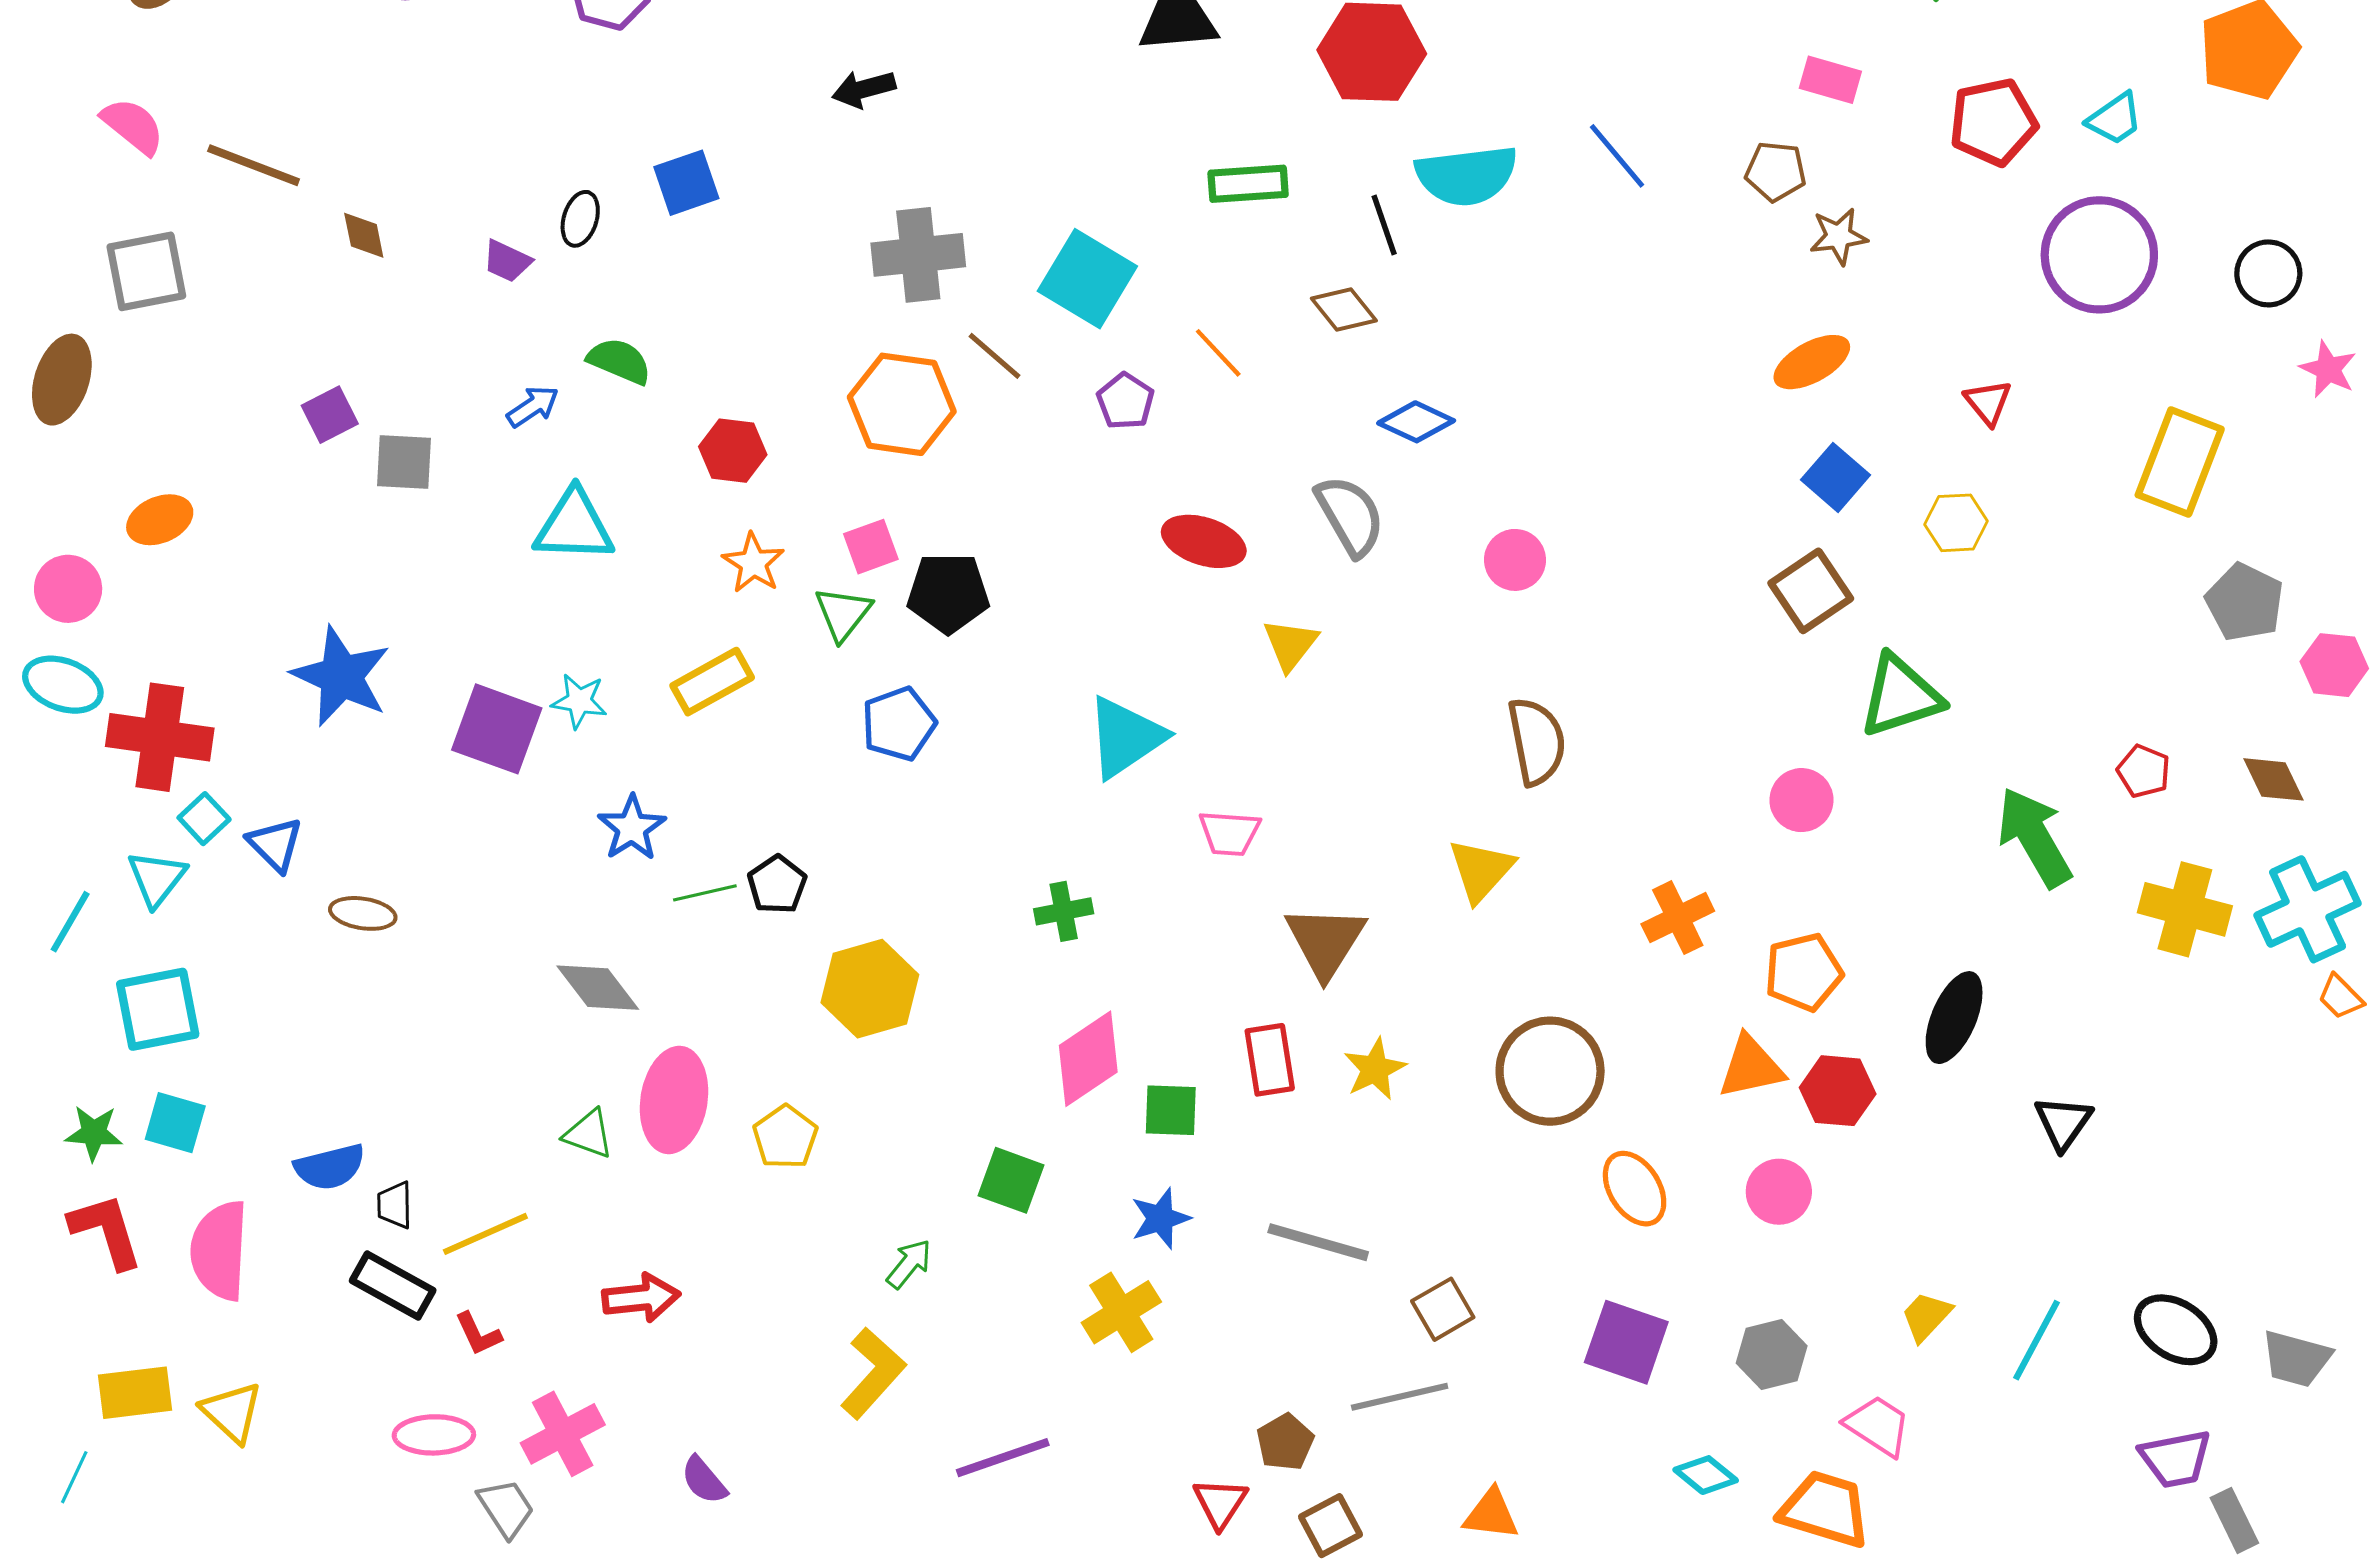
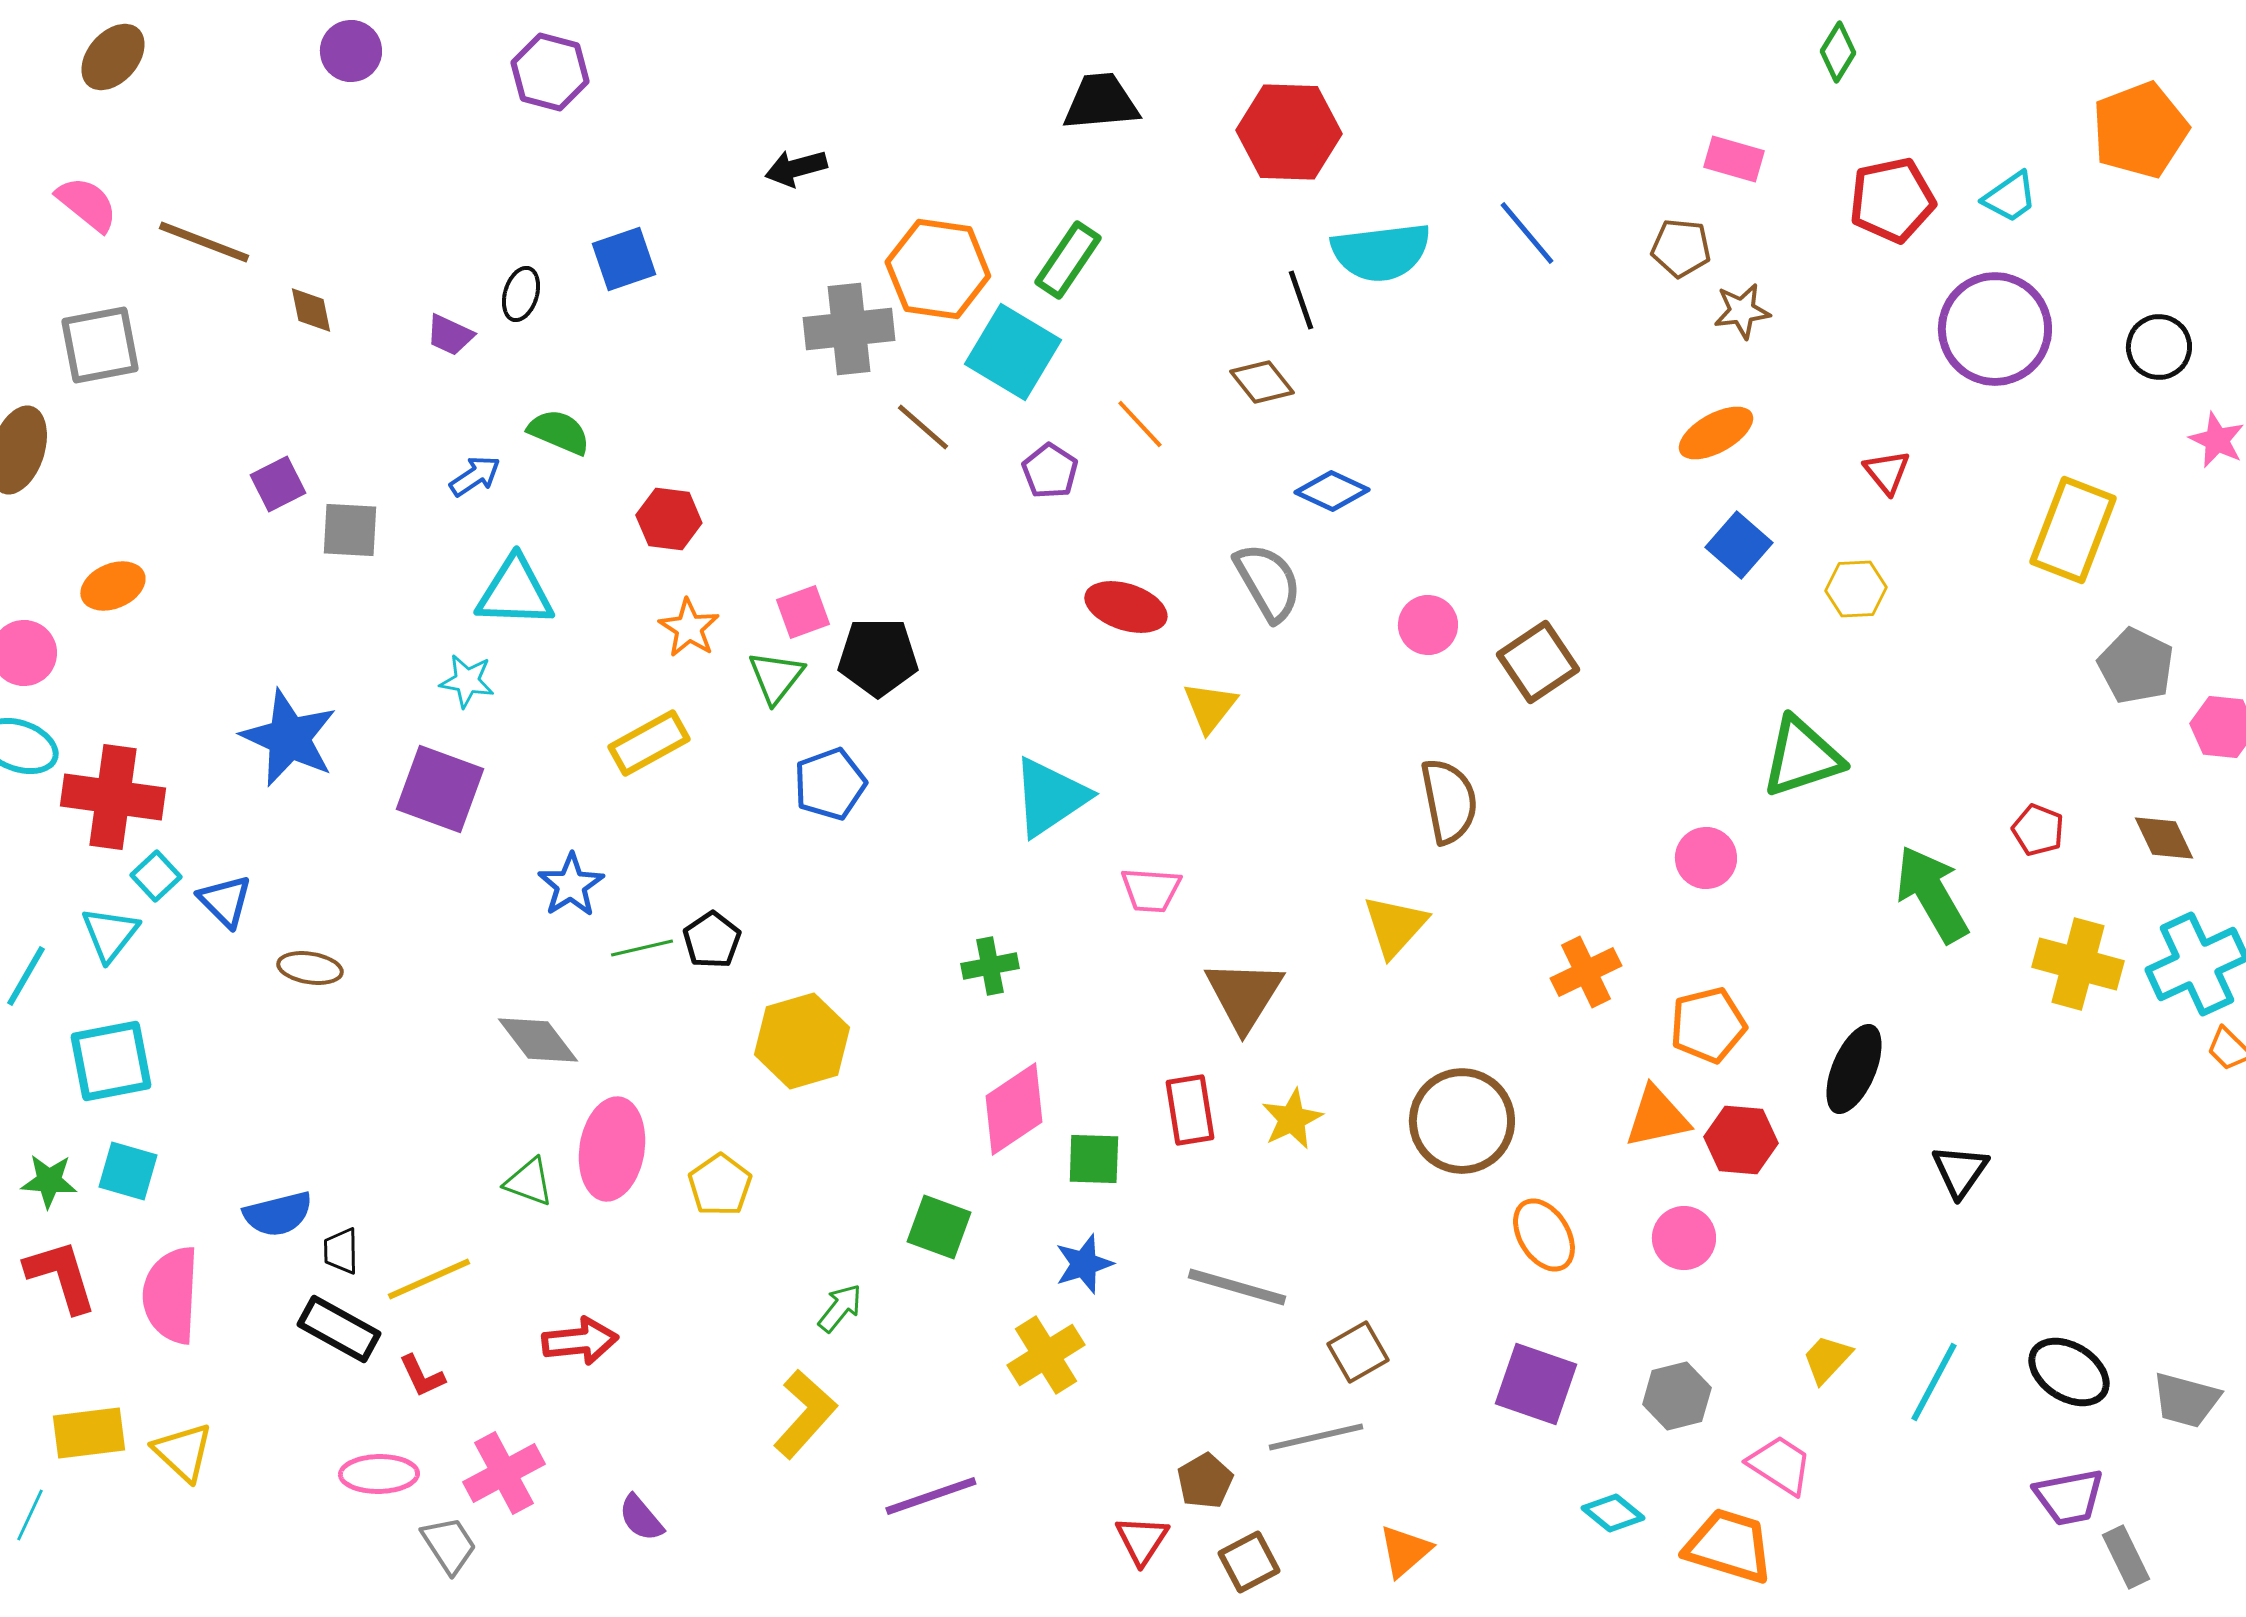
green rectangle: (1248, 184) -> (1068, 260), moved, turned -52
orange hexagon: (902, 404) -> (938, 269), moved
brown square: (1811, 591) -> (1538, 662), moved
cyan star: (579, 701) -> (467, 681), moved
orange triangle: (1491, 1514) -> (1405, 1551), turned -48

